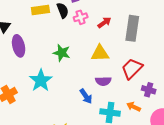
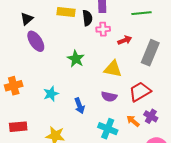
purple ellipse: (19, 46) -> (36, 41), turned -35
cyan star: (41, 80) -> (51, 94), moved, size x0.7
blue arrow: (86, 96) -> (80, 106), moved
orange arrow: (134, 107) -> (133, 121), moved

